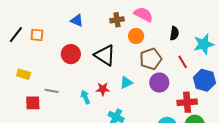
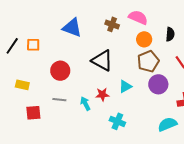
blue triangle: (77, 20) -> (72, 28), size x1.5
brown cross: (117, 20) -> (112, 24), turned 32
orange circle: (136, 36) -> (144, 39), moved
red circle: (71, 54) -> (60, 71), moved
gray line: (52, 91) -> (59, 100), moved

